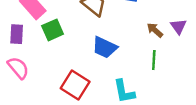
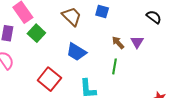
green square: (53, 30) -> (36, 33), turned -30

